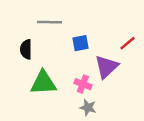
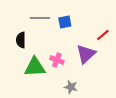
blue square: (80, 43) -> (65, 22), moved
pink cross: (83, 84) -> (57, 60), moved

